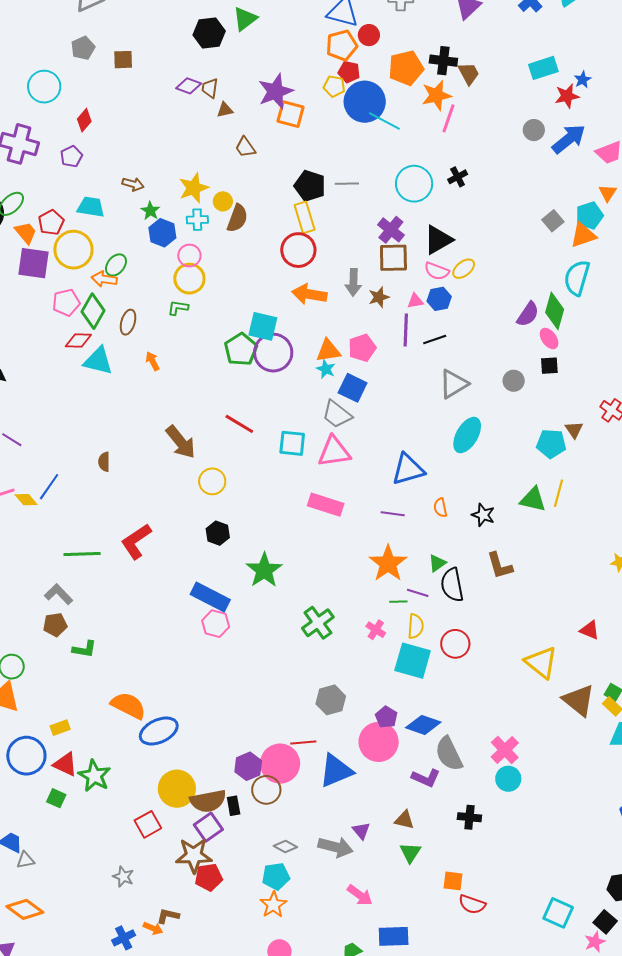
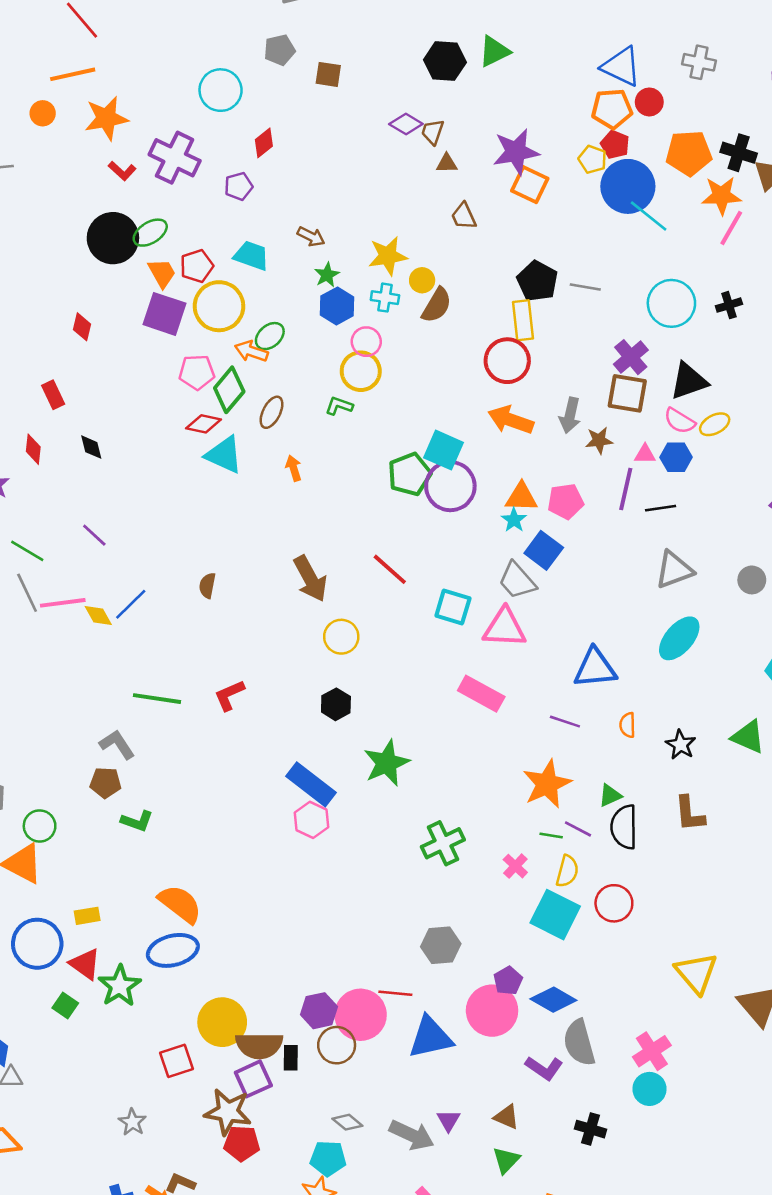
red L-shape: (136, 541) -> (229, 695), size x0.7
yellow triangle: (541, 662) -> (696, 973), moved
blue ellipse: (159, 731) -> (173, 950), moved

